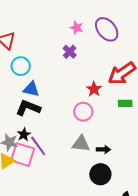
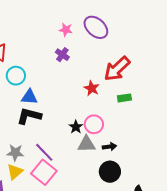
pink circle: (83, 112) -> (94, 124), moved
black star: (24, 134) -> (76, 127), moved
pink square: (23, 155) -> (44, 172), moved, turned 30

